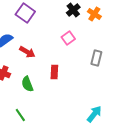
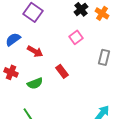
red rectangle: (54, 72) -> (62, 71), turned -40
green semicircle: (27, 84) -> (35, 83), turned -91

